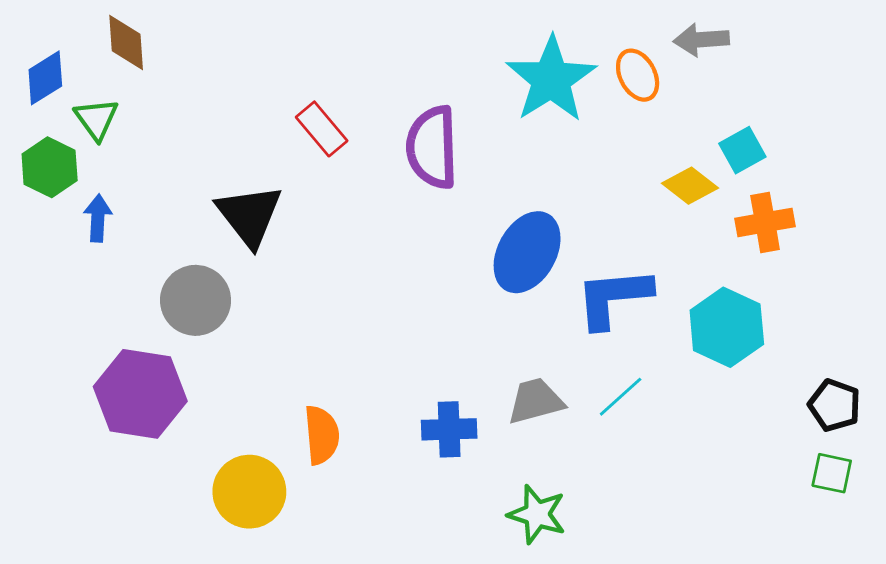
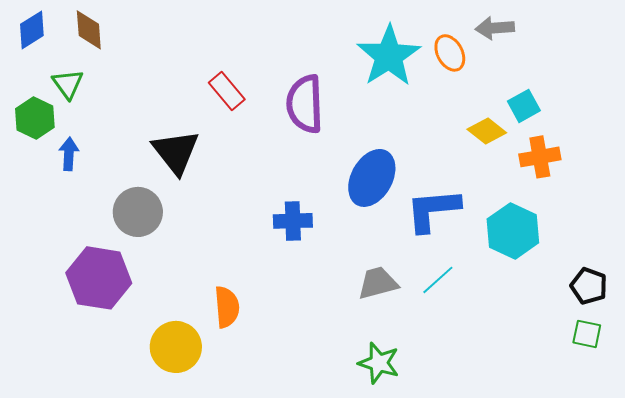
blue diamond: (45, 78) -> (32, 30), moved
blue cross: (449, 429) -> (293, 221), moved

